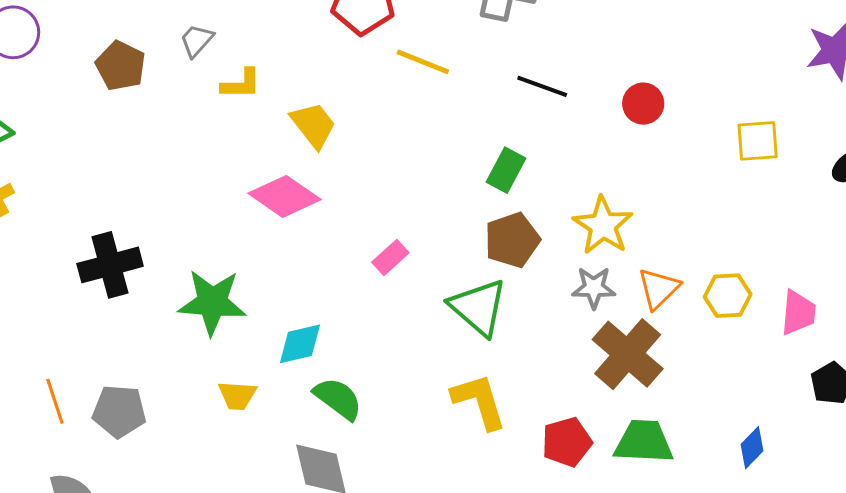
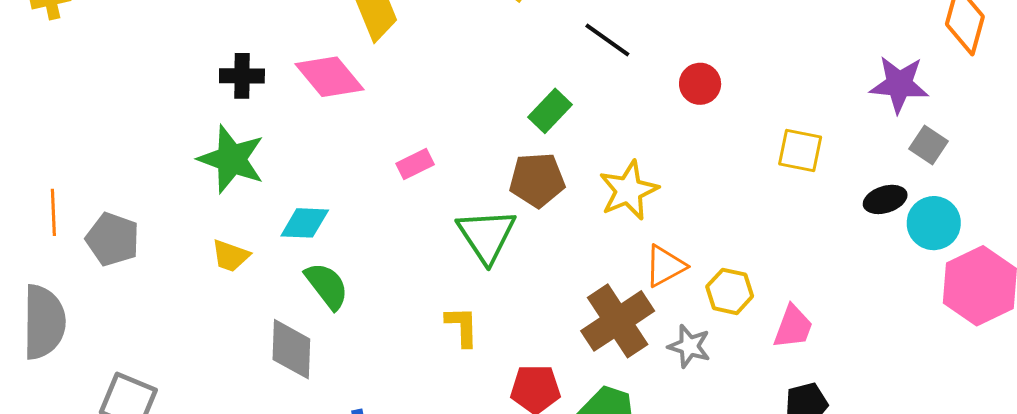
black cross: (110, 265) -> (242, 76), moved, size x0.7
gray star: (594, 288) -> (689, 346), moved
yellow L-shape: (479, 401) -> (462, 326), size x0.7

